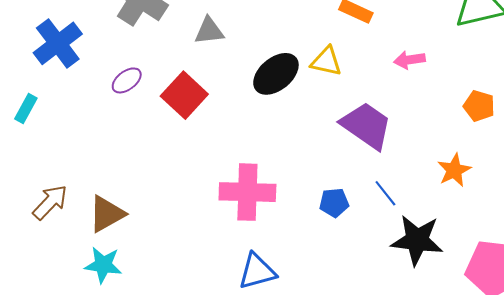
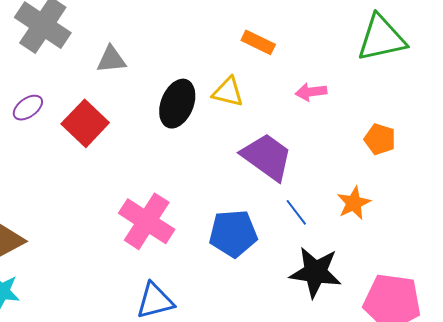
black ellipse: (276, 74) -> (177, 104), turned -30
pink cross: (247, 192) -> (147, 221), turned 30
blue line: (385, 193) -> (296, 212), moved
blue pentagon: (334, 203) -> (233, 233), size x1.6

